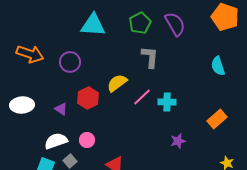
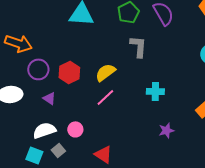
purple circle: (70, 62) -> (38, 69), moved
pink line: (142, 97) -> (105, 97), moved
red hexagon: (88, 98) -> (69, 72), moved

